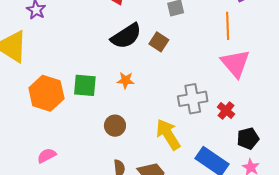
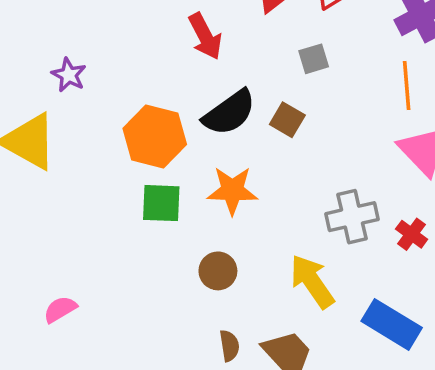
orange star: (126, 80) -> (232, 190), size x1.6
orange hexagon: (46, 93) -> (155, 136), moved
pink semicircle: (47, 156) -> (60, 309), moved

